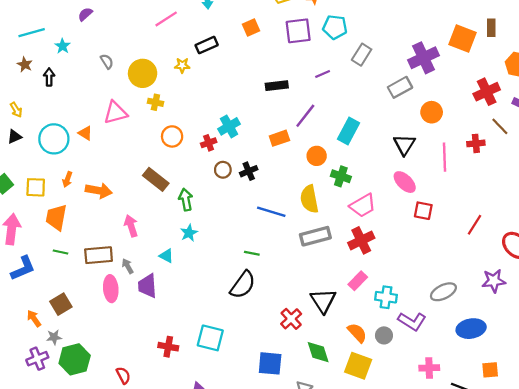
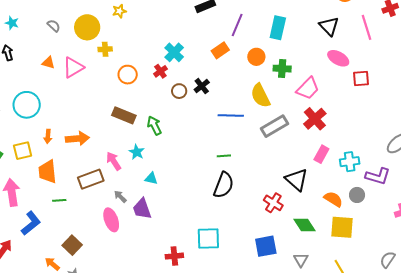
orange triangle: (85, 133) -> (48, 63), moved
cyan star: (189, 233) -> (137, 152), moved
brown rectangle: (99, 255) -> (91, 179), moved

